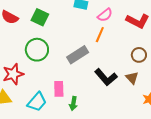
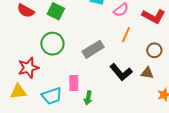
orange line: (100, 35) -> (126, 35), moved
brown triangle: (132, 78) -> (147, 73), turned -40
cyan trapezoid: (37, 102) -> (52, 96), turned 30

